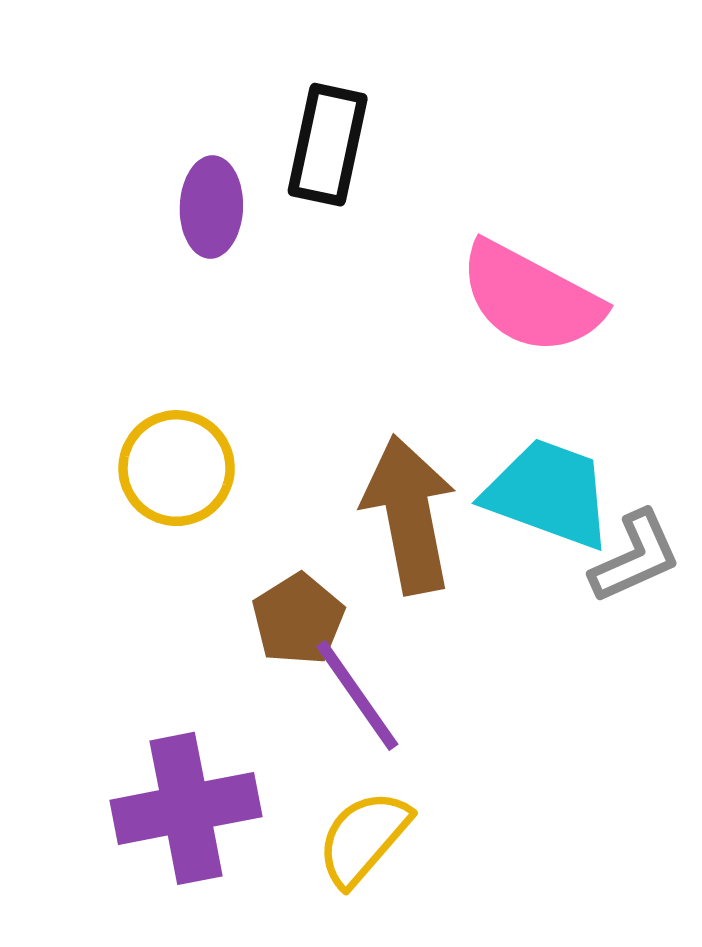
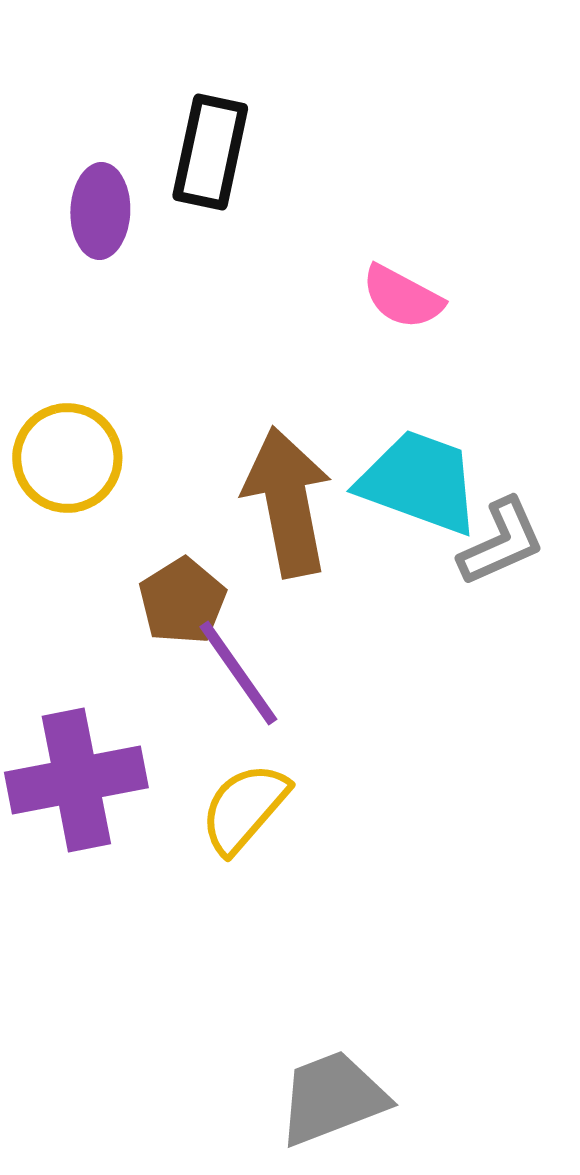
pink semicircle: (531, 298) -> (402, 297), size x0.6

